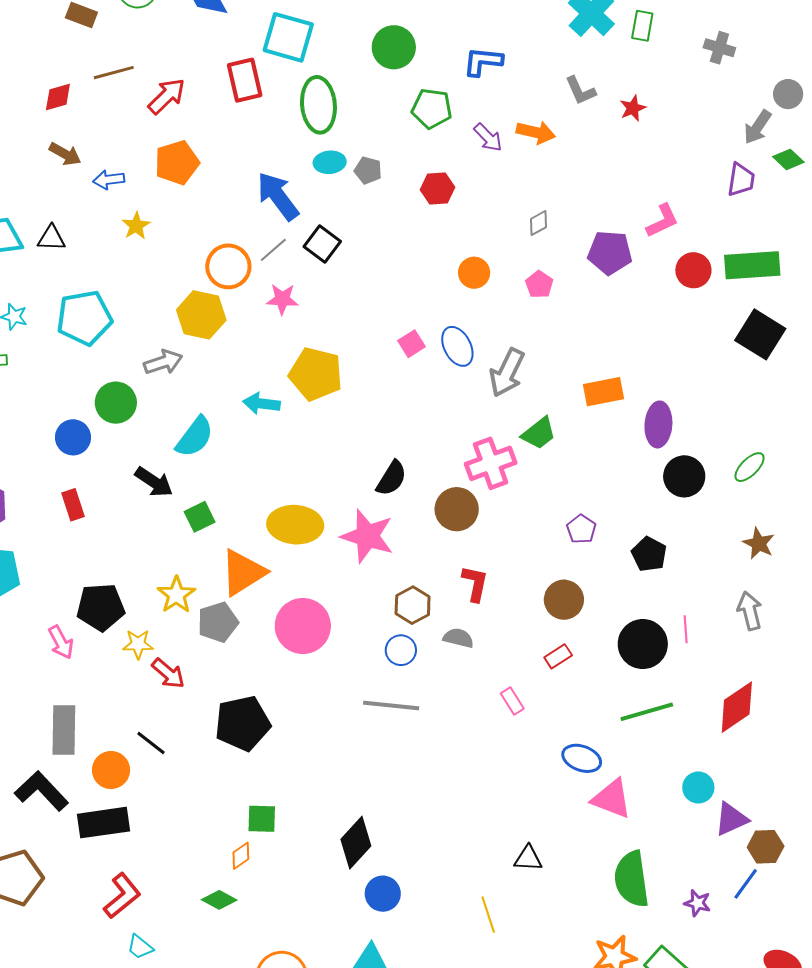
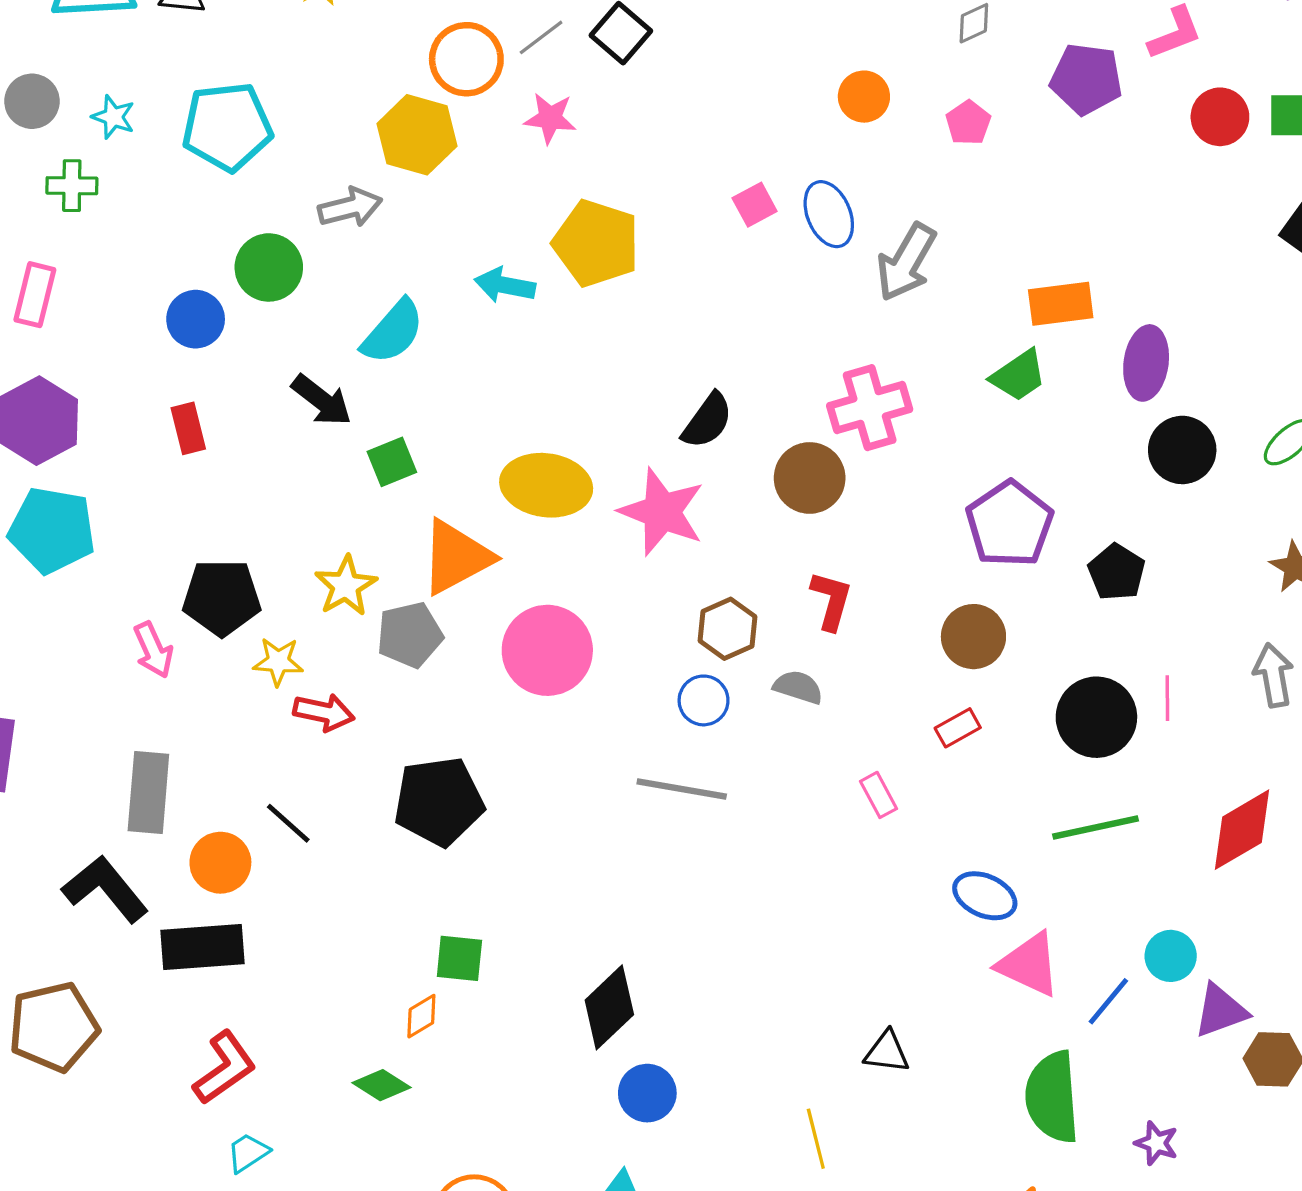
green trapezoid: (539, 433) -> (1019, 376), moved
purple pentagon: (581, 529) -> (1009, 524), size x1.8
red arrow: (168, 673) -> (324, 712), turned -33
blue line: (746, 884) -> (1108, 1001), moved
cyan trapezoid: (140, 947) -> (248, 1153), turned 104

